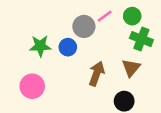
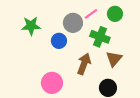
green cross: (141, 39) -> (100, 37), moved
green star: (40, 46) -> (31, 26), moved
pink circle: (32, 86) -> (52, 83), moved

